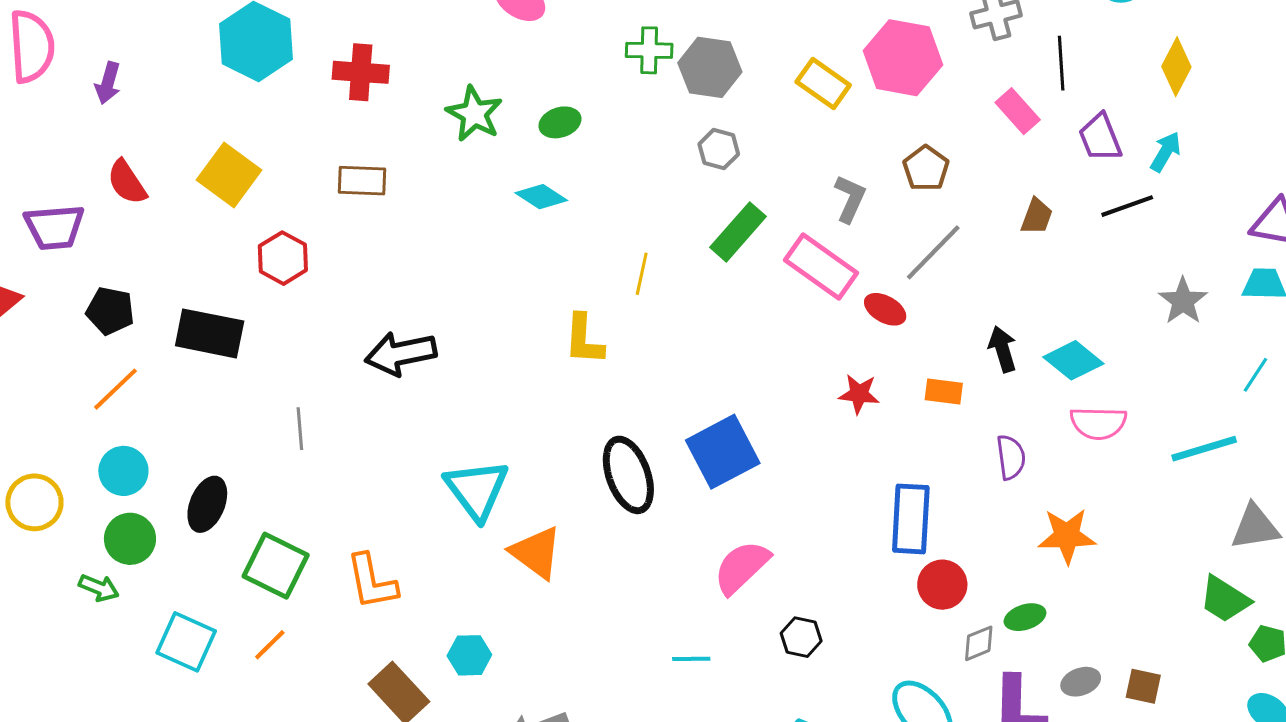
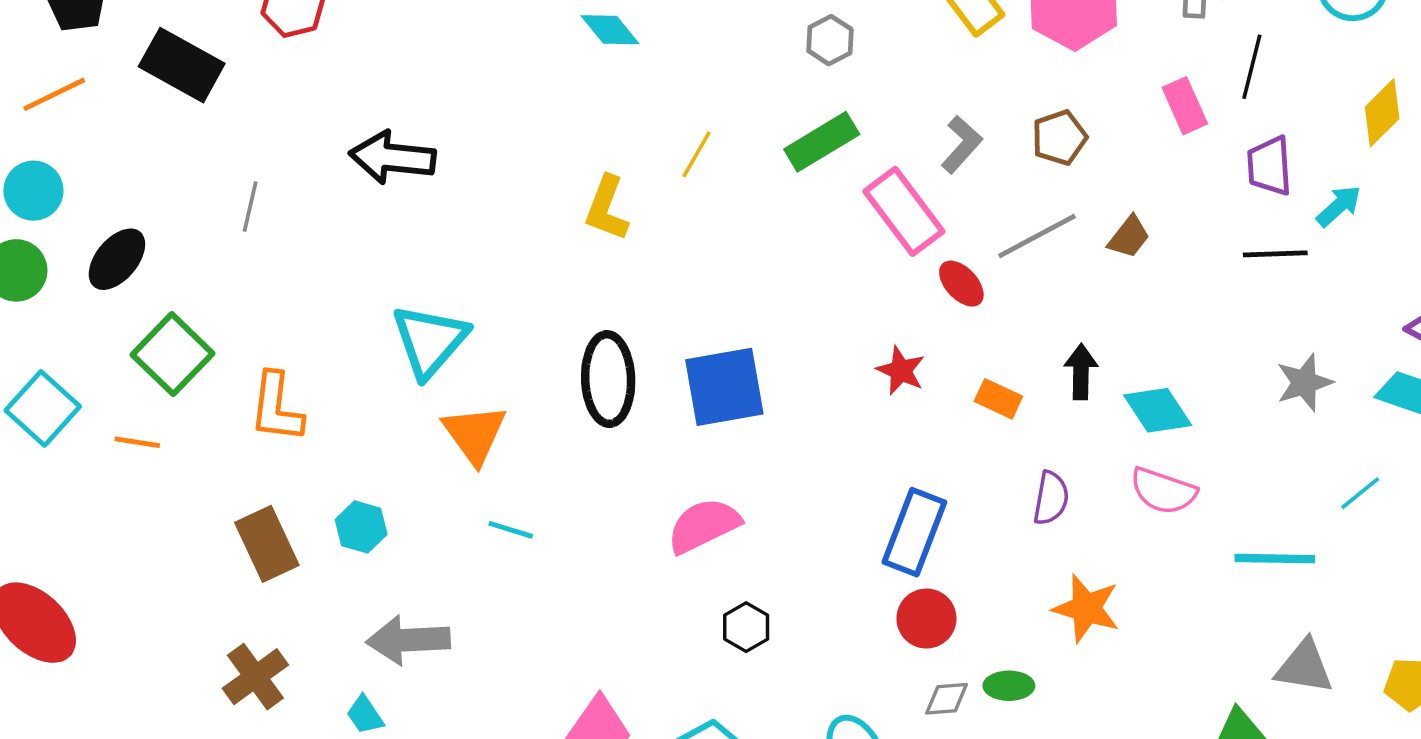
brown trapezoid: (1037, 216) -> (1129, 237), moved
orange line: (270, 645) -> (137, 442), turned 36
cyan line: (691, 659) -> (511, 530), moved

